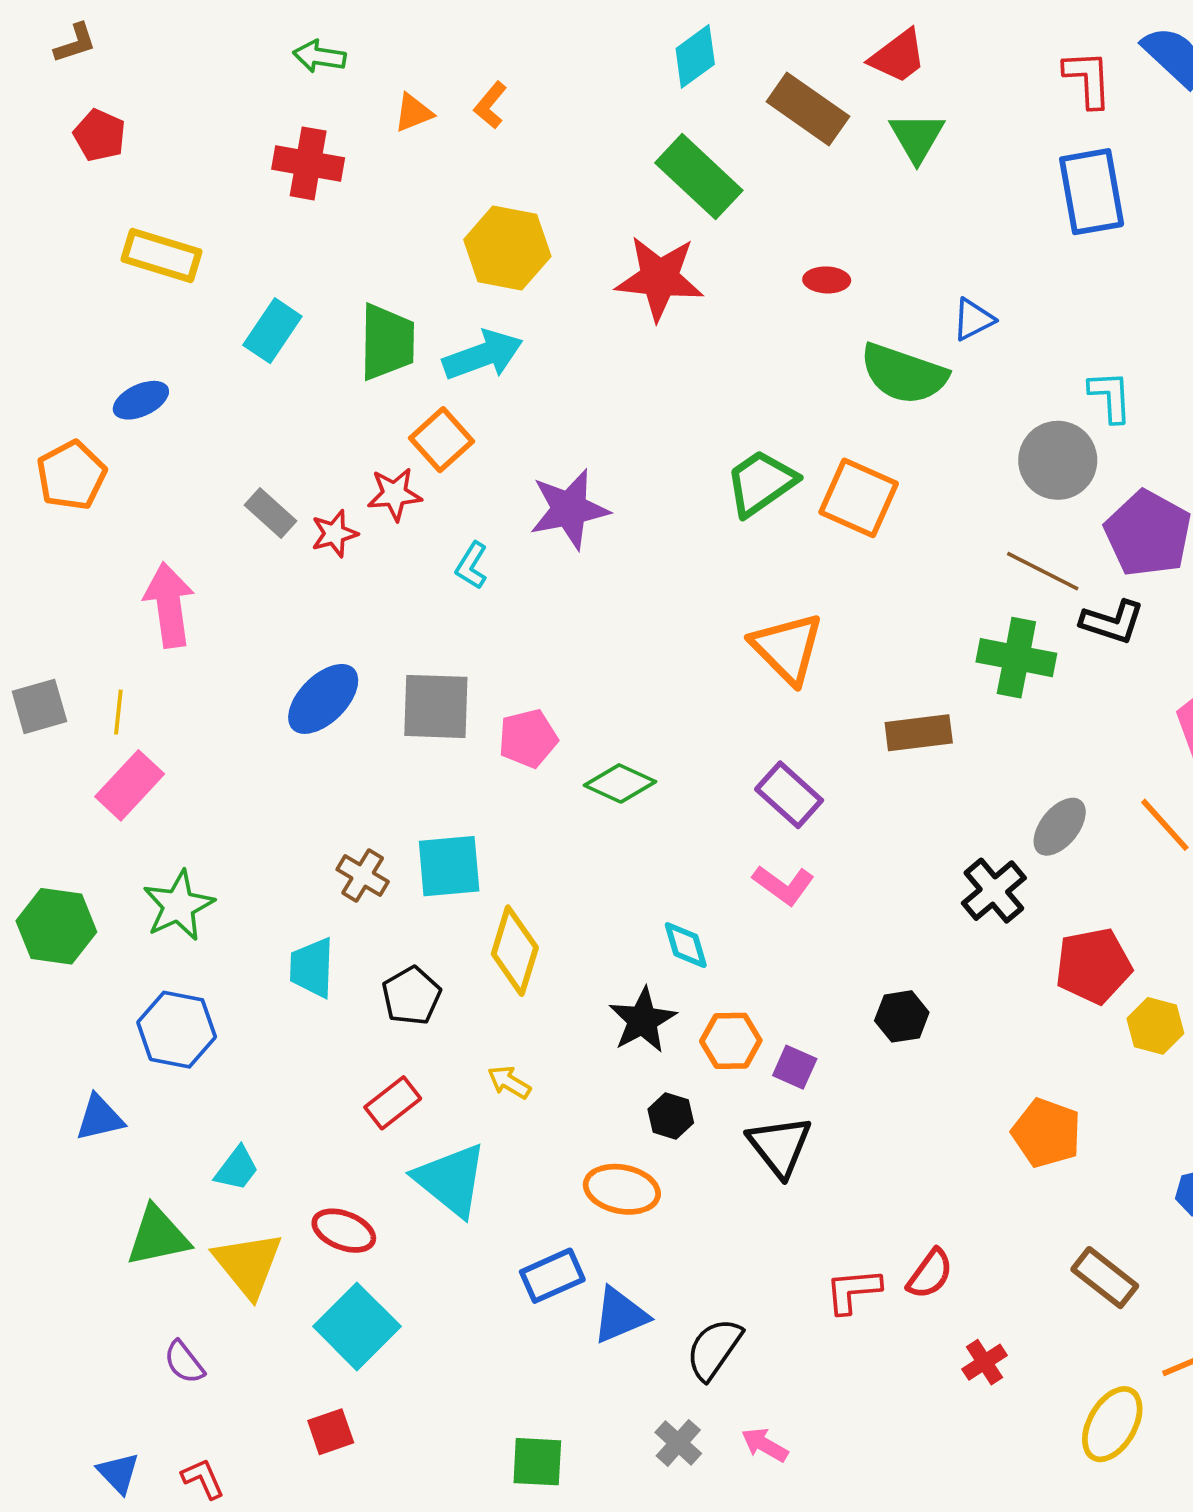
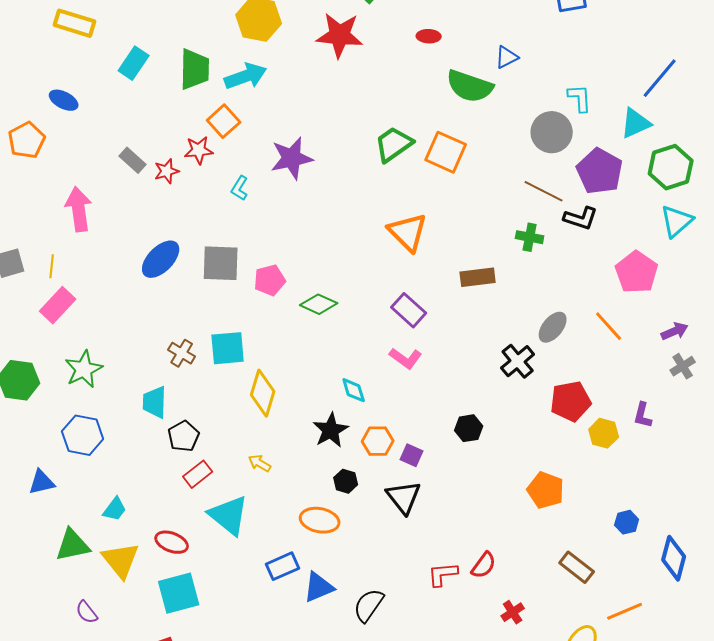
blue ellipse: (141, 400) -> (64, 100), turned 52
green cross: (1016, 658) -> (530, 237), size x0.7
black pentagon: (411, 996) -> (184, 436), moved
cyan square: (357, 1326) -> (179, 593), turned 30

